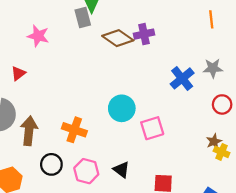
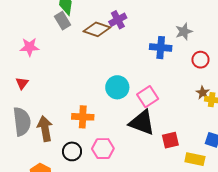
blue cross: (182, 78) -> (161, 48), turned -30
black triangle: (121, 170) -> (142, 122), moved, size x1.8

